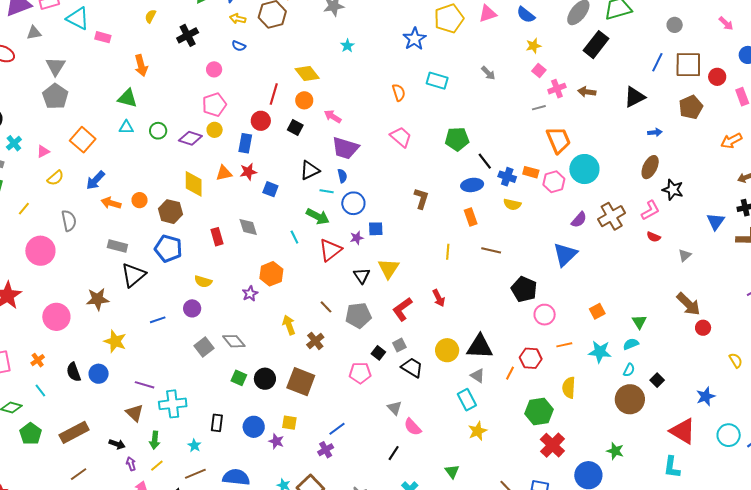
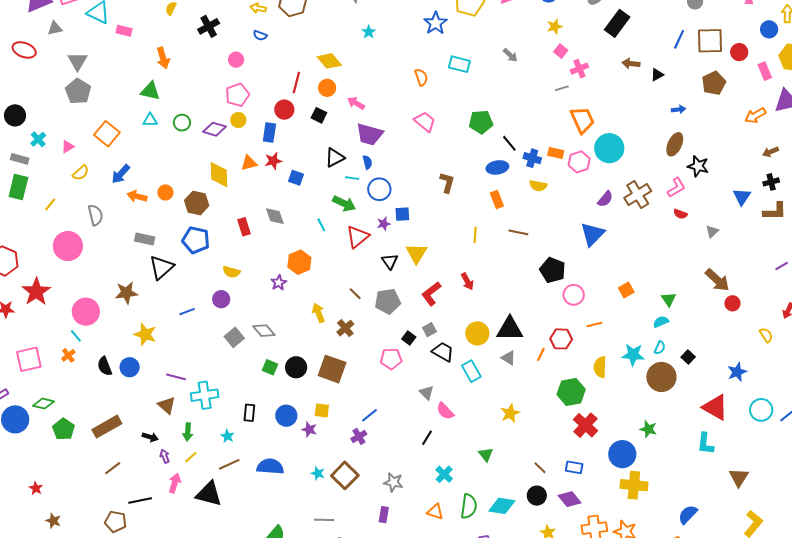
brown arrow: (587, 92) -> (631, 64), moved
black triangle: (635, 97) -> (657, 75), size x0.6
cyan star: (600, 352) -> (633, 355), moved
cyan line: (40, 391) -> (76, 336), moved
cyan rectangle: (467, 400) -> (471, 371), moved

